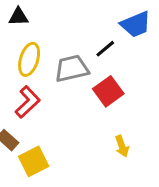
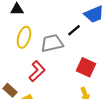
red square: (108, 91) -> (86, 67), moved, turned -30
red L-shape: (28, 102) -> (37, 71), moved

